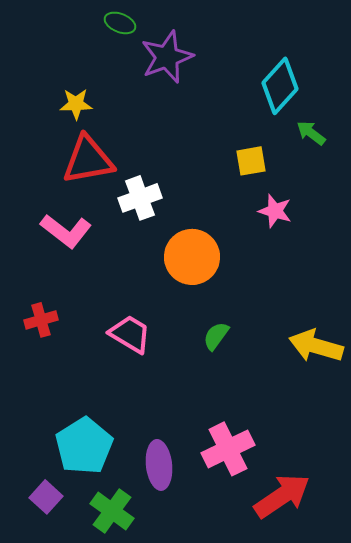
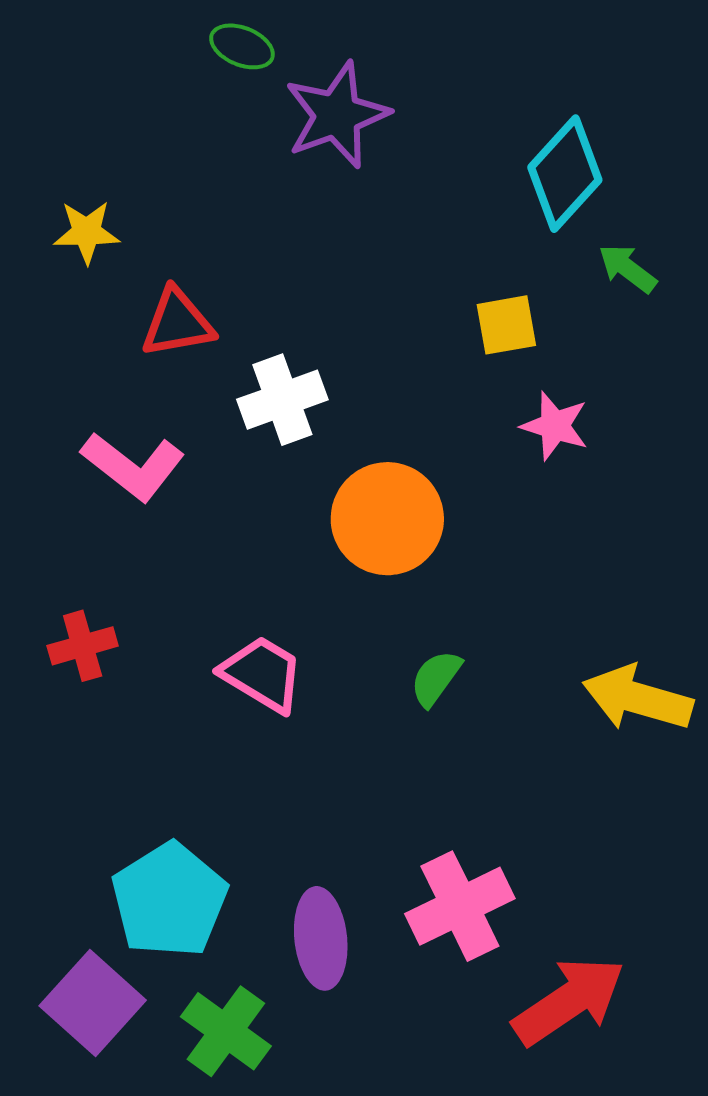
yellow star: (76, 104) -> (87, 232), moved
red triangle: (88, 160) -> (177, 323), size x0.7
purple square: (46, 497) -> (93, 1003), size x1.5

